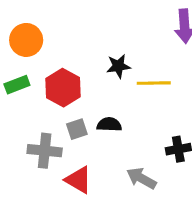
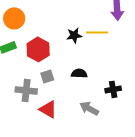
yellow line: (154, 83) -> (97, 32), moved
black semicircle: (109, 125) -> (79, 73), moved

